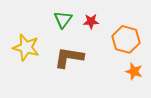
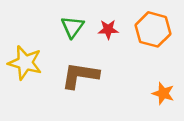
orange hexagon: (126, 39) -> (153, 29), moved

